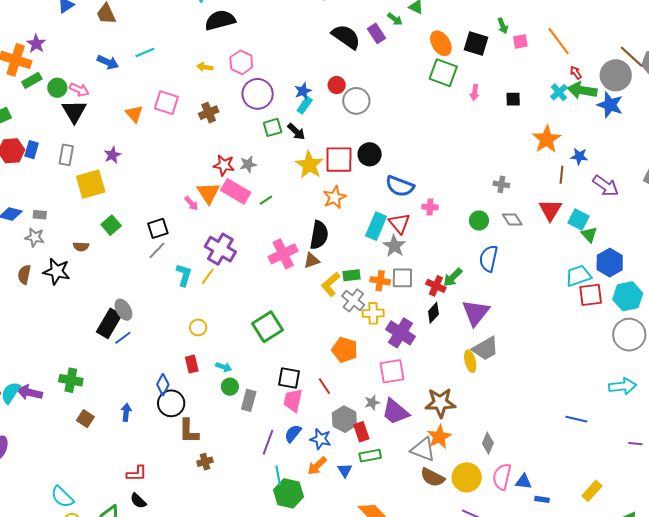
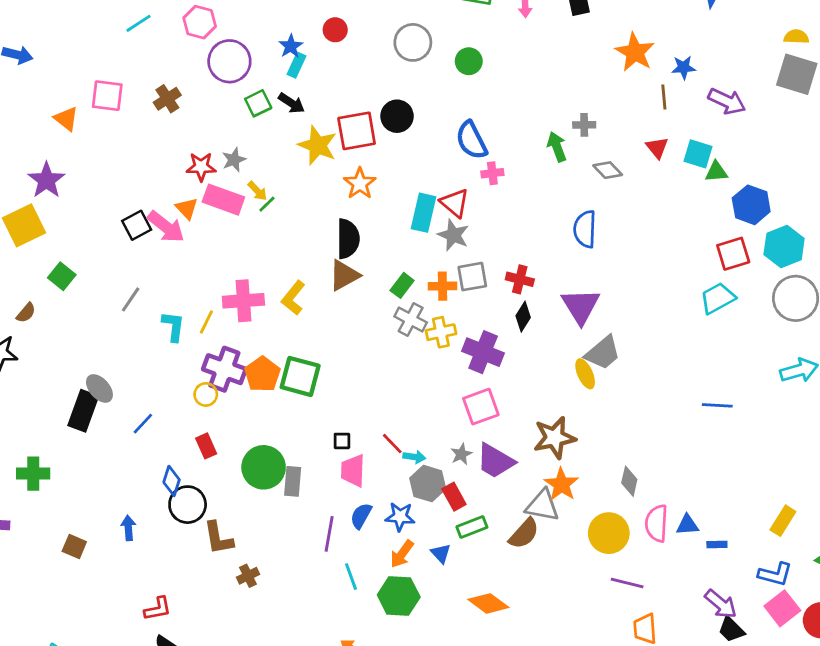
cyan line: (145, 53) -> (138, 23), moved
yellow arrow: (205, 67) -> (257, 191), moved, turned -133
gray circle: (356, 101) -> (413, 42), moved
purple star: (112, 155) -> (46, 180), size x1.5
blue semicircle: (400, 186) -> (471, 140), moved, turned 52
orange triangle: (208, 193) -> (187, 208), size x0.7
pink arrow: (191, 203) -> (166, 227), size x1.8
red triangle: (550, 210) -> (657, 148), size x0.7
green circle: (479, 220) -> (469, 61), moved
black square: (158, 228) -> (137, 225), moved
green triangle: (589, 235) -> (716, 172), turned -42
brown semicircle: (81, 247) -> (26, 313), turned -42
purple cross: (220, 249) -> (224, 369), moved
pink cross: (283, 254) -> (243, 301), moved, turned 32
brown triangle: (312, 260) -> (344, 275), size x1.4
green rectangle: (352, 275) -> (402, 285), turned -36
cyan trapezoid: (578, 276) -> (718, 298), moved
green arrow: (453, 277) -> (557, 147), moved, turned 125
yellow L-shape: (331, 284) -> (293, 298), moved
green square: (267, 327) -> (300, 376), turned -32
blue line: (123, 338) -> (143, 424), moved
orange pentagon: (345, 350) -> (262, 374), moved, turned 30
cyan arrow: (224, 367) -> (414, 457), moved
black square: (289, 378) -> (342, 441), size x0.6
green cross: (71, 380) -> (33, 474), moved
green circle: (230, 387) -> (264, 467), size x1.8
blue line: (576, 419) -> (717, 405), moved
brown semicircle: (433, 477) -> (524, 534), moved, turned -65
green hexagon: (288, 493) -> (399, 596), moved

